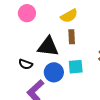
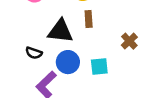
cyan square: (76, 67) -> (99, 67), moved

